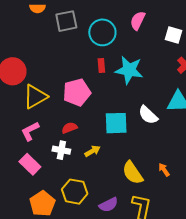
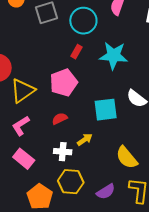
red rectangle: (101, 65) -> (77, 52), moved, turned 40
white cross: (61, 150) -> (63, 152), moved

